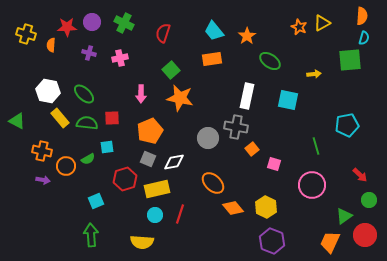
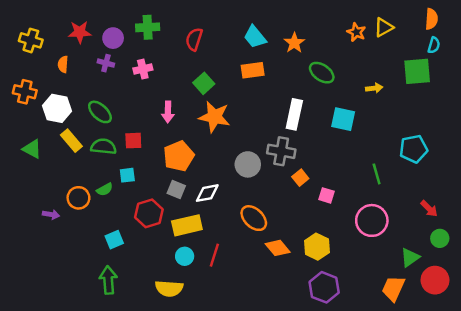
purple circle: (92, 22) -> (113, 38), moved
green cross: (124, 23) -> (148, 27), turned -30
orange semicircle: (51, 45) -> (63, 64), moved
green triangle: (17, 121) -> (32, 149), moved
orange cross: (42, 151) -> (25, 92), moved

